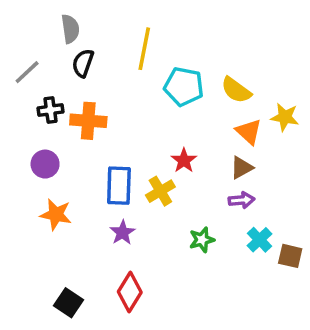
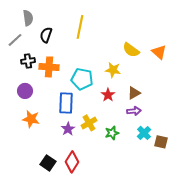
gray semicircle: (70, 29) -> (28, 18), moved
cyan pentagon: (184, 87) -> (82, 79), moved
yellow star: (285, 117) -> (113, 70), moved
orange triangle: (249, 132) -> (159, 52), moved
red star: (184, 160) -> (108, 95), moved
yellow cross: (160, 191) -> (89, 123), moved
black square: (68, 303) -> (48, 163), moved

